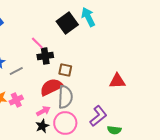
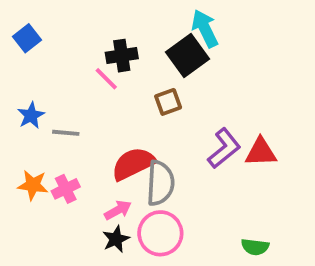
black square: (67, 23) -> (187, 56), moved
black cross: (45, 56) -> (122, 56), moved
brown square: (65, 70) -> (168, 102), moved, turned -32
gray line: (16, 71) -> (66, 133), turned 32
purple L-shape: (98, 116) -> (224, 148), moved

